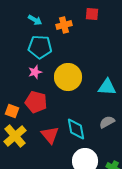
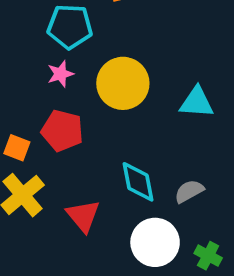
gray semicircle: (107, 122) -> (189, 191), moved
red triangle: (50, 135) -> (83, 216), moved

